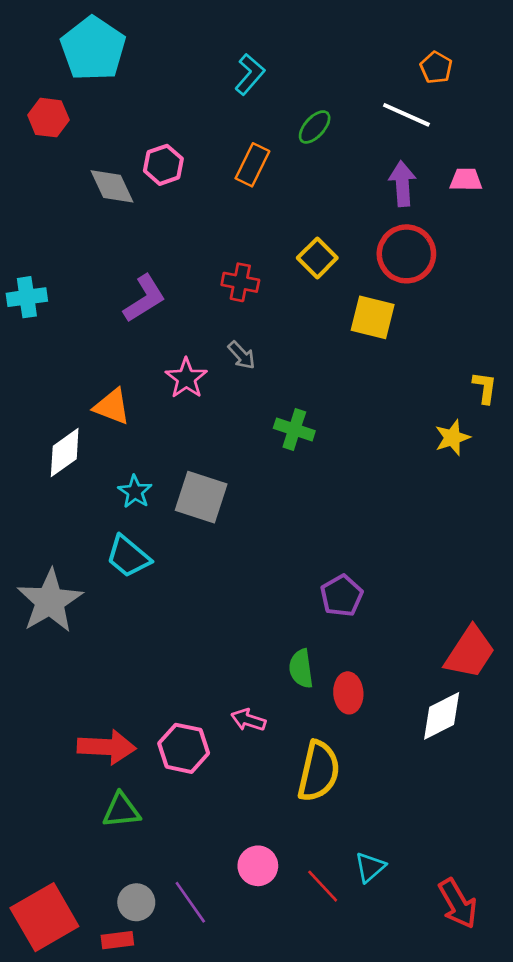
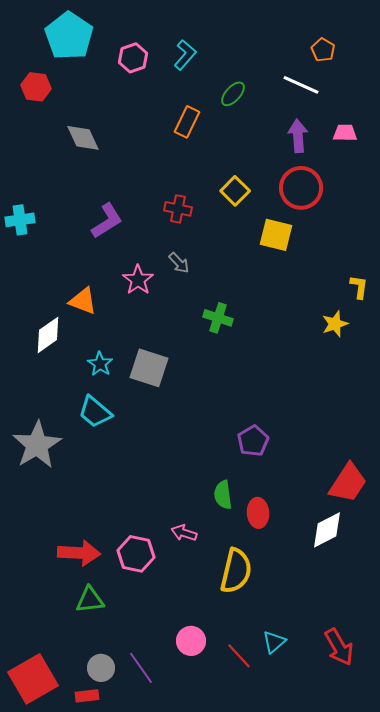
pink hexagon: (163, 165) -> (133, 58), moved
red arrow: (458, 904) -> (339, 647), moved

